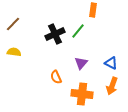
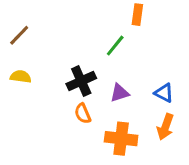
black cross: (55, 34) -> (81, 81), moved
purple triangle: (81, 63) -> (120, 93), turned 32

